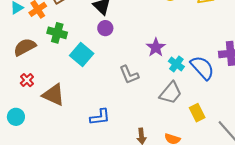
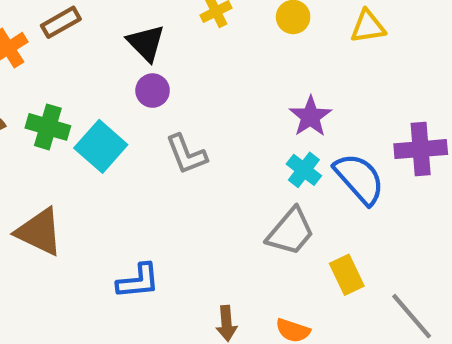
green cross: (57, 33) -> (48, 127), moved
purple star: (156, 47) -> (310, 116), moved
gray L-shape: (129, 75) -> (186, 154), moved

